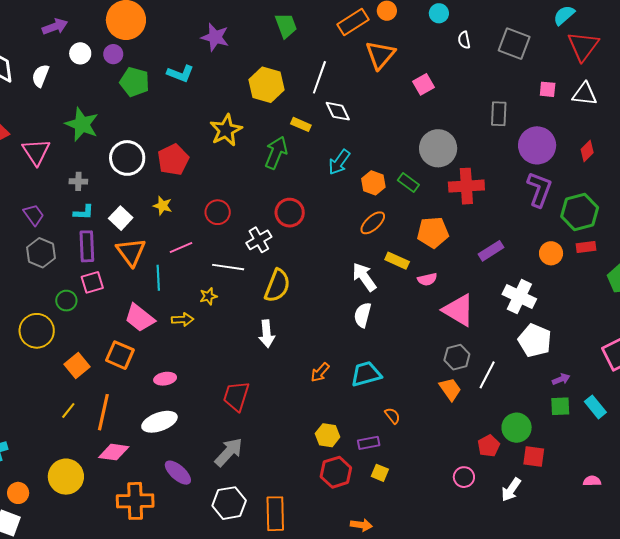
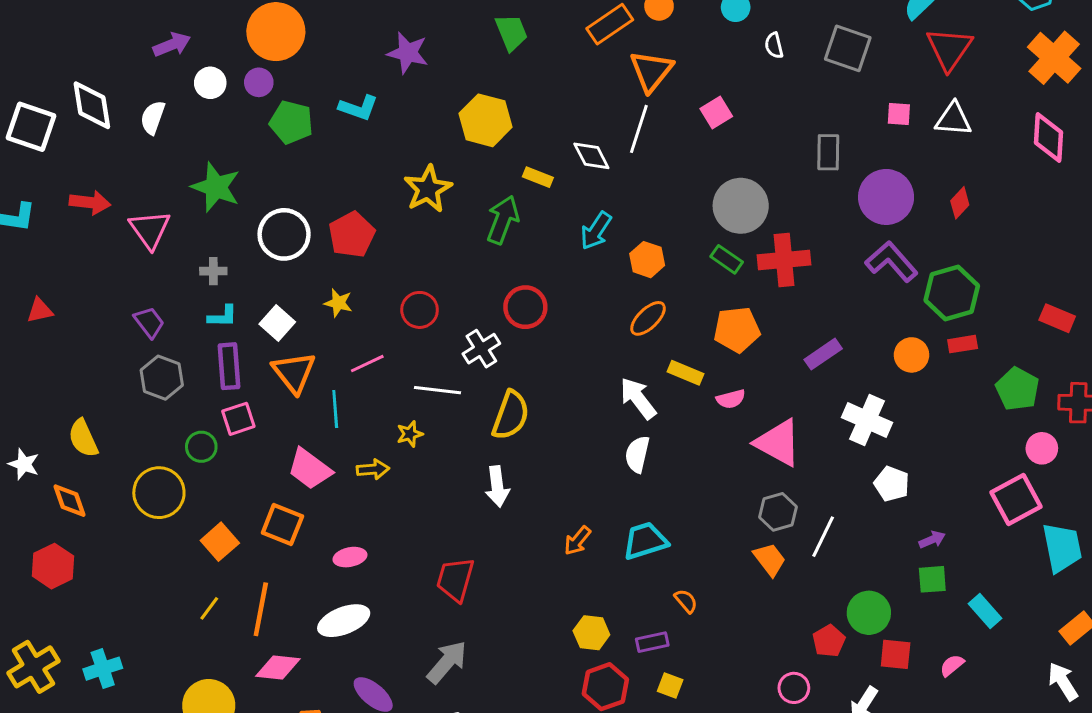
white line: (319, 77) -> (639, 129), moved
green rectangle: (408, 183) -> (727, 259), moved
purple L-shape: (539, 189) -> (892, 262), turned -60
white pentagon: (535, 340) -> (892, 484), size x0.7
cyan rectangle: (595, 407) -> (985, 611), moved
pink semicircle: (592, 481) -> (952, 665), moved, turned -36

